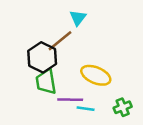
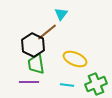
purple line: (70, 100) -> (29, 82), moved
green cross: (123, 107) -> (96, 84), size x1.5

